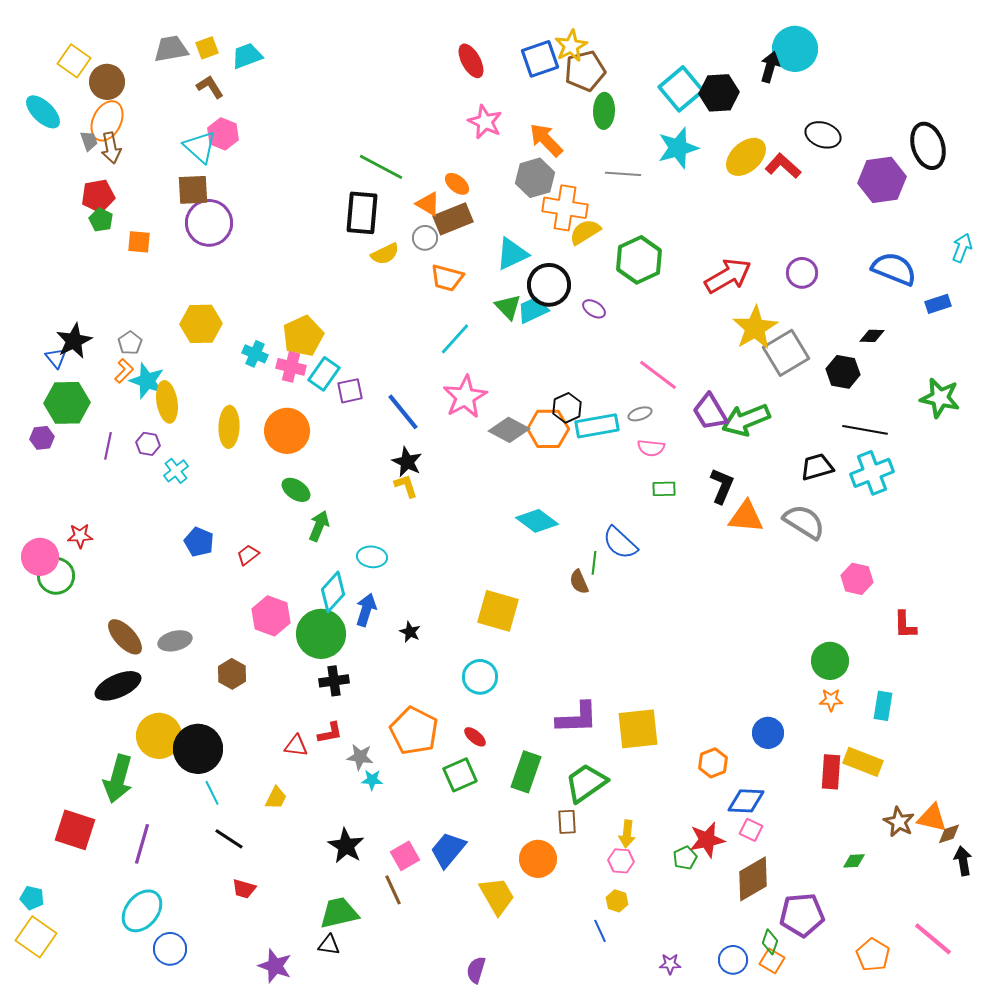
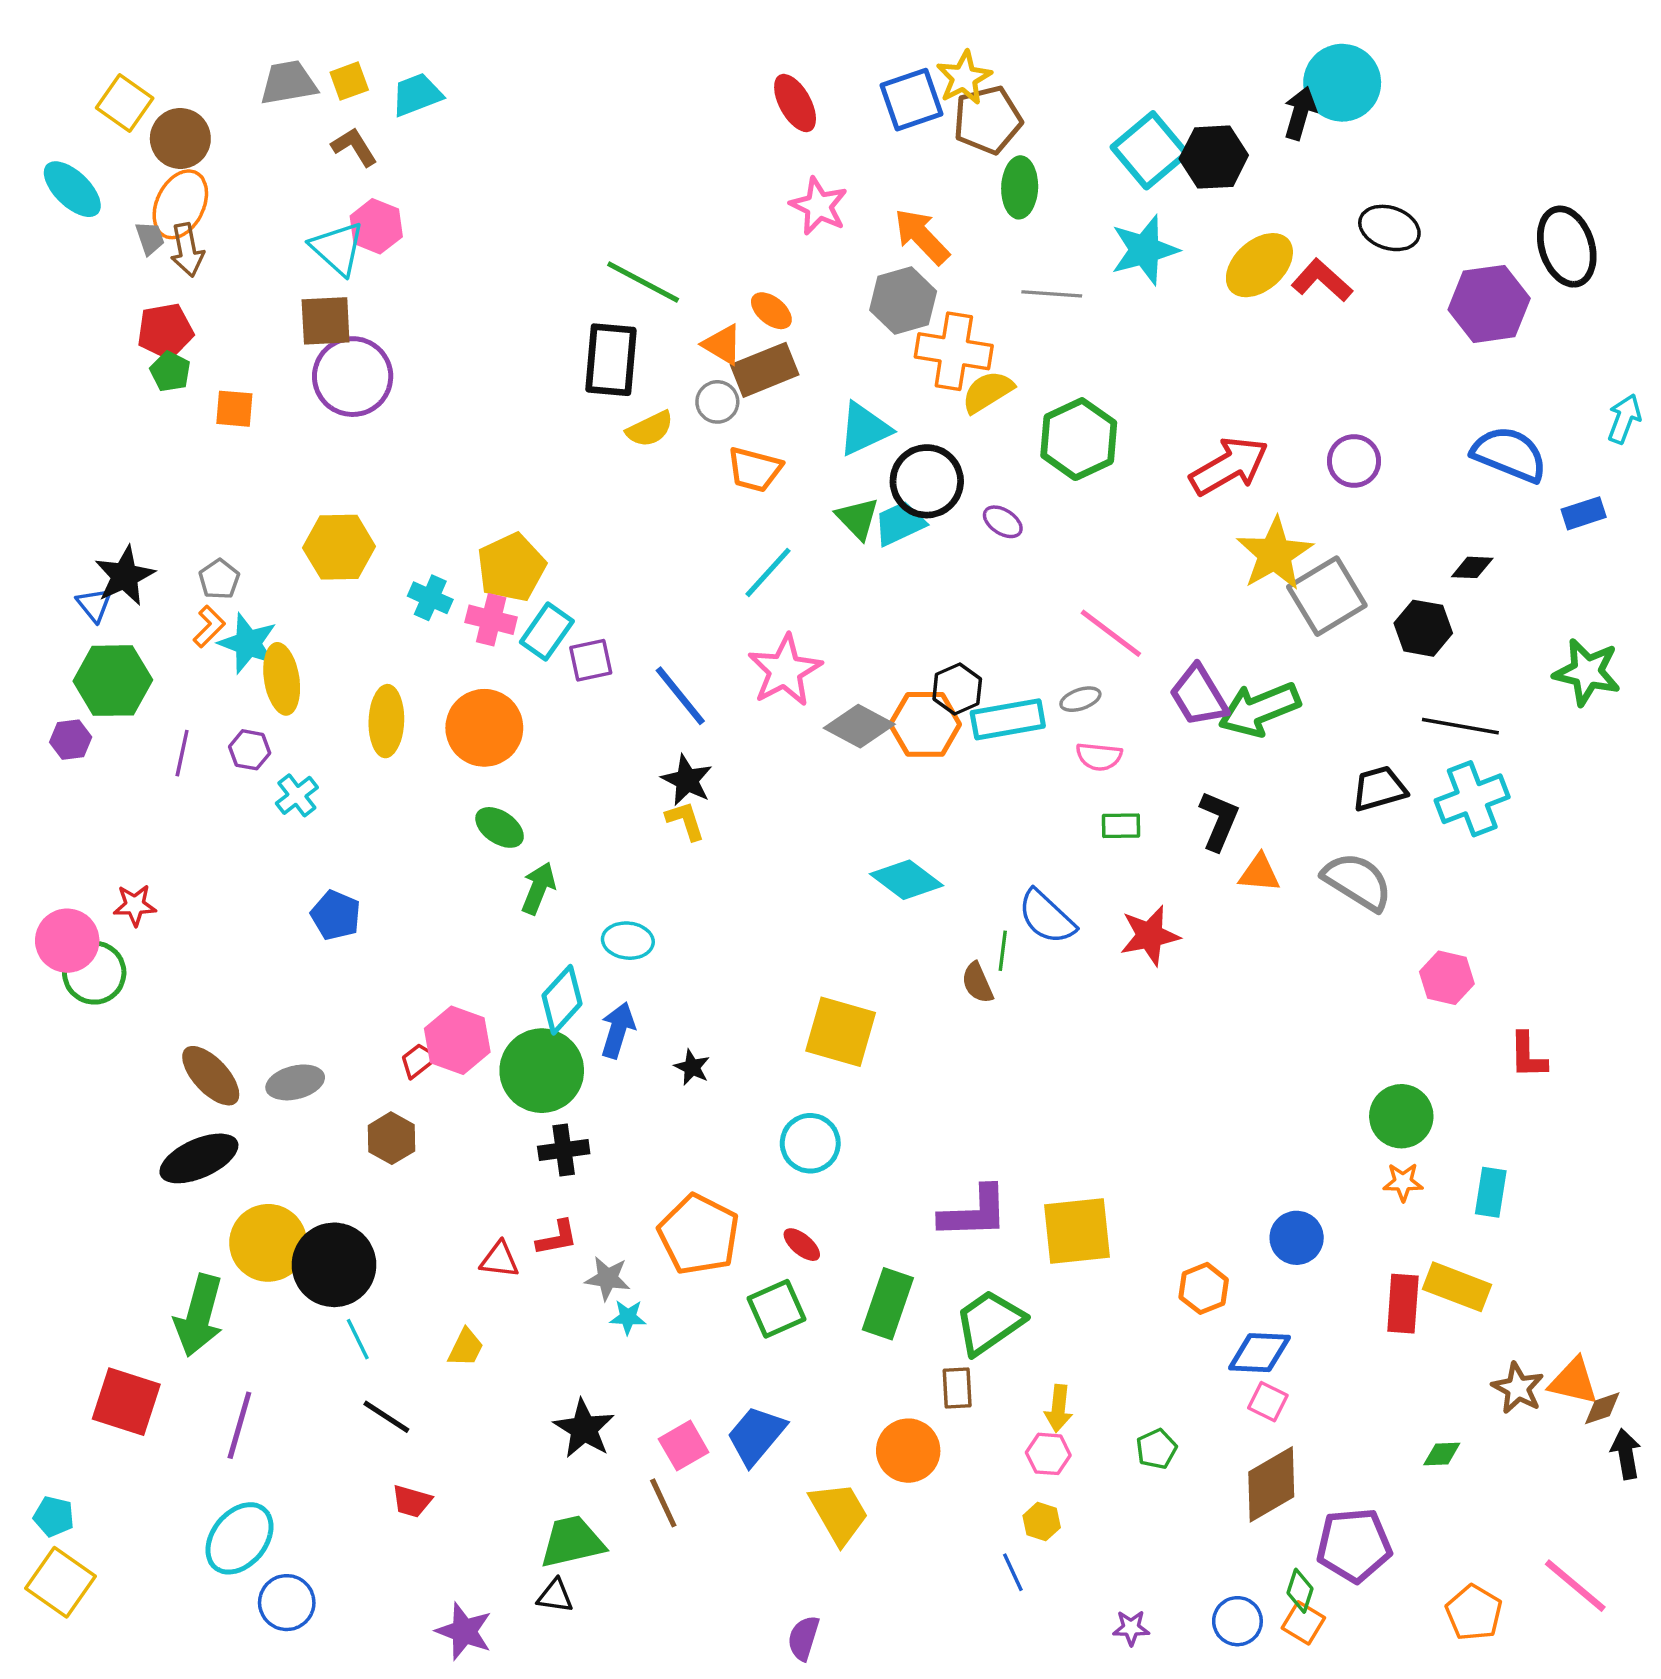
orange triangle: (746, 517) -> (1259, 873), size x0.7
red trapezoid: (248, 555) -> (418, 1061), moved
red star: (707, 840) -> (1150, 936), moved

